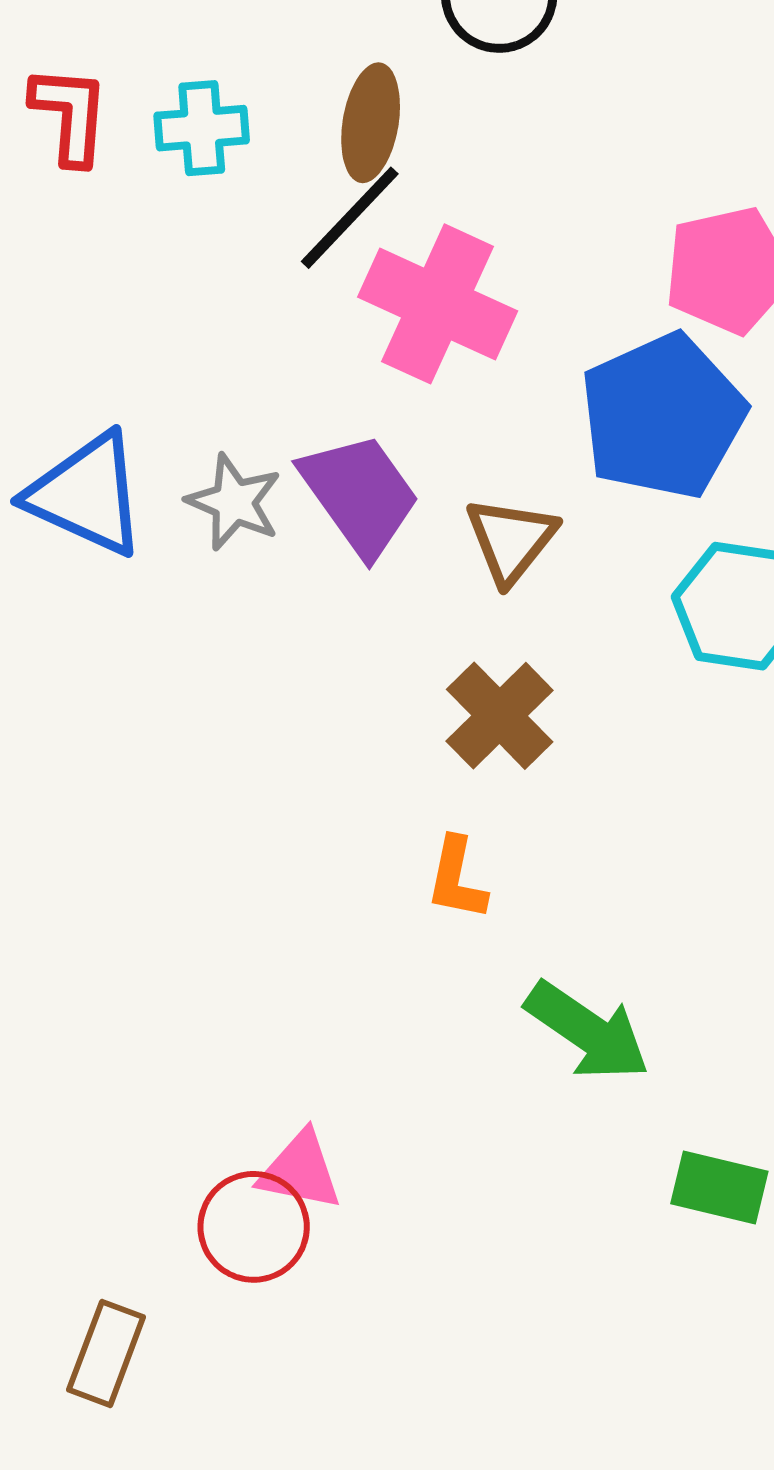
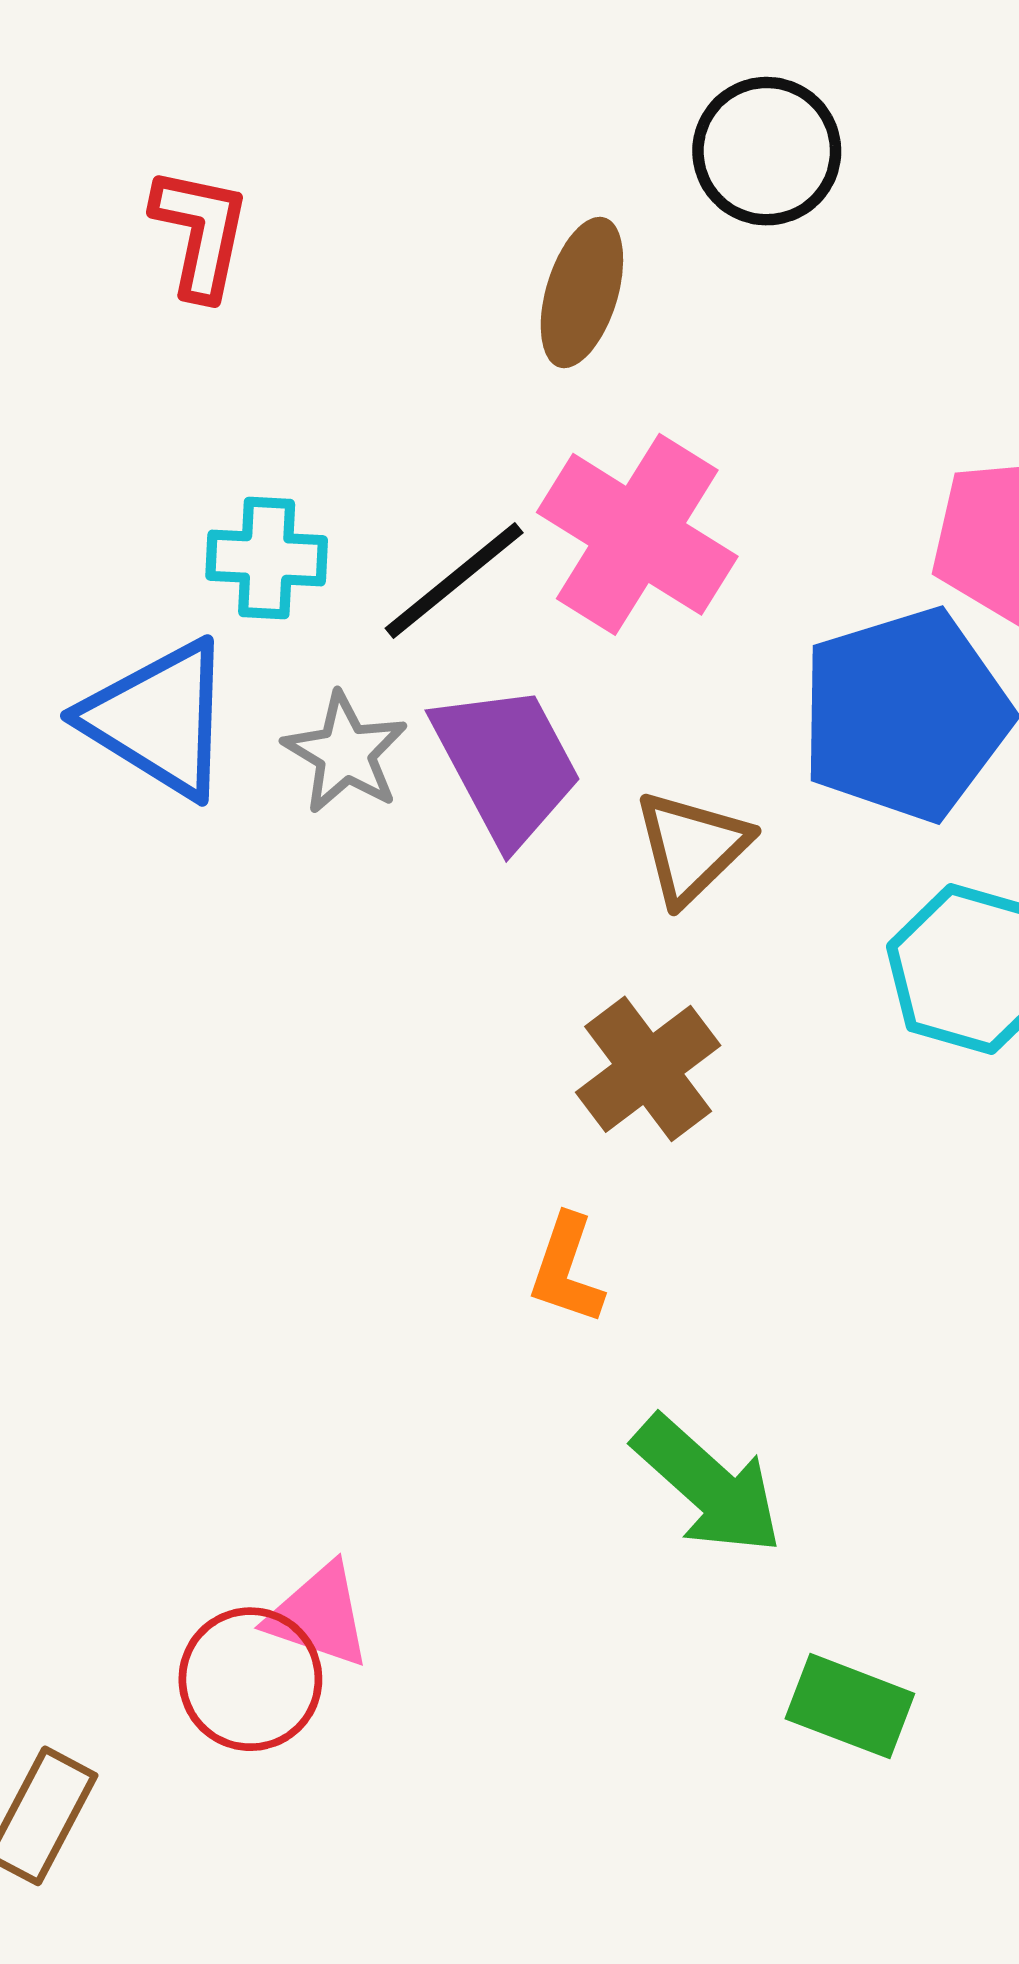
cyan cross: (202, 128) -> (267, 558), moved
black line: (350, 218) -> (454, 581), moved

